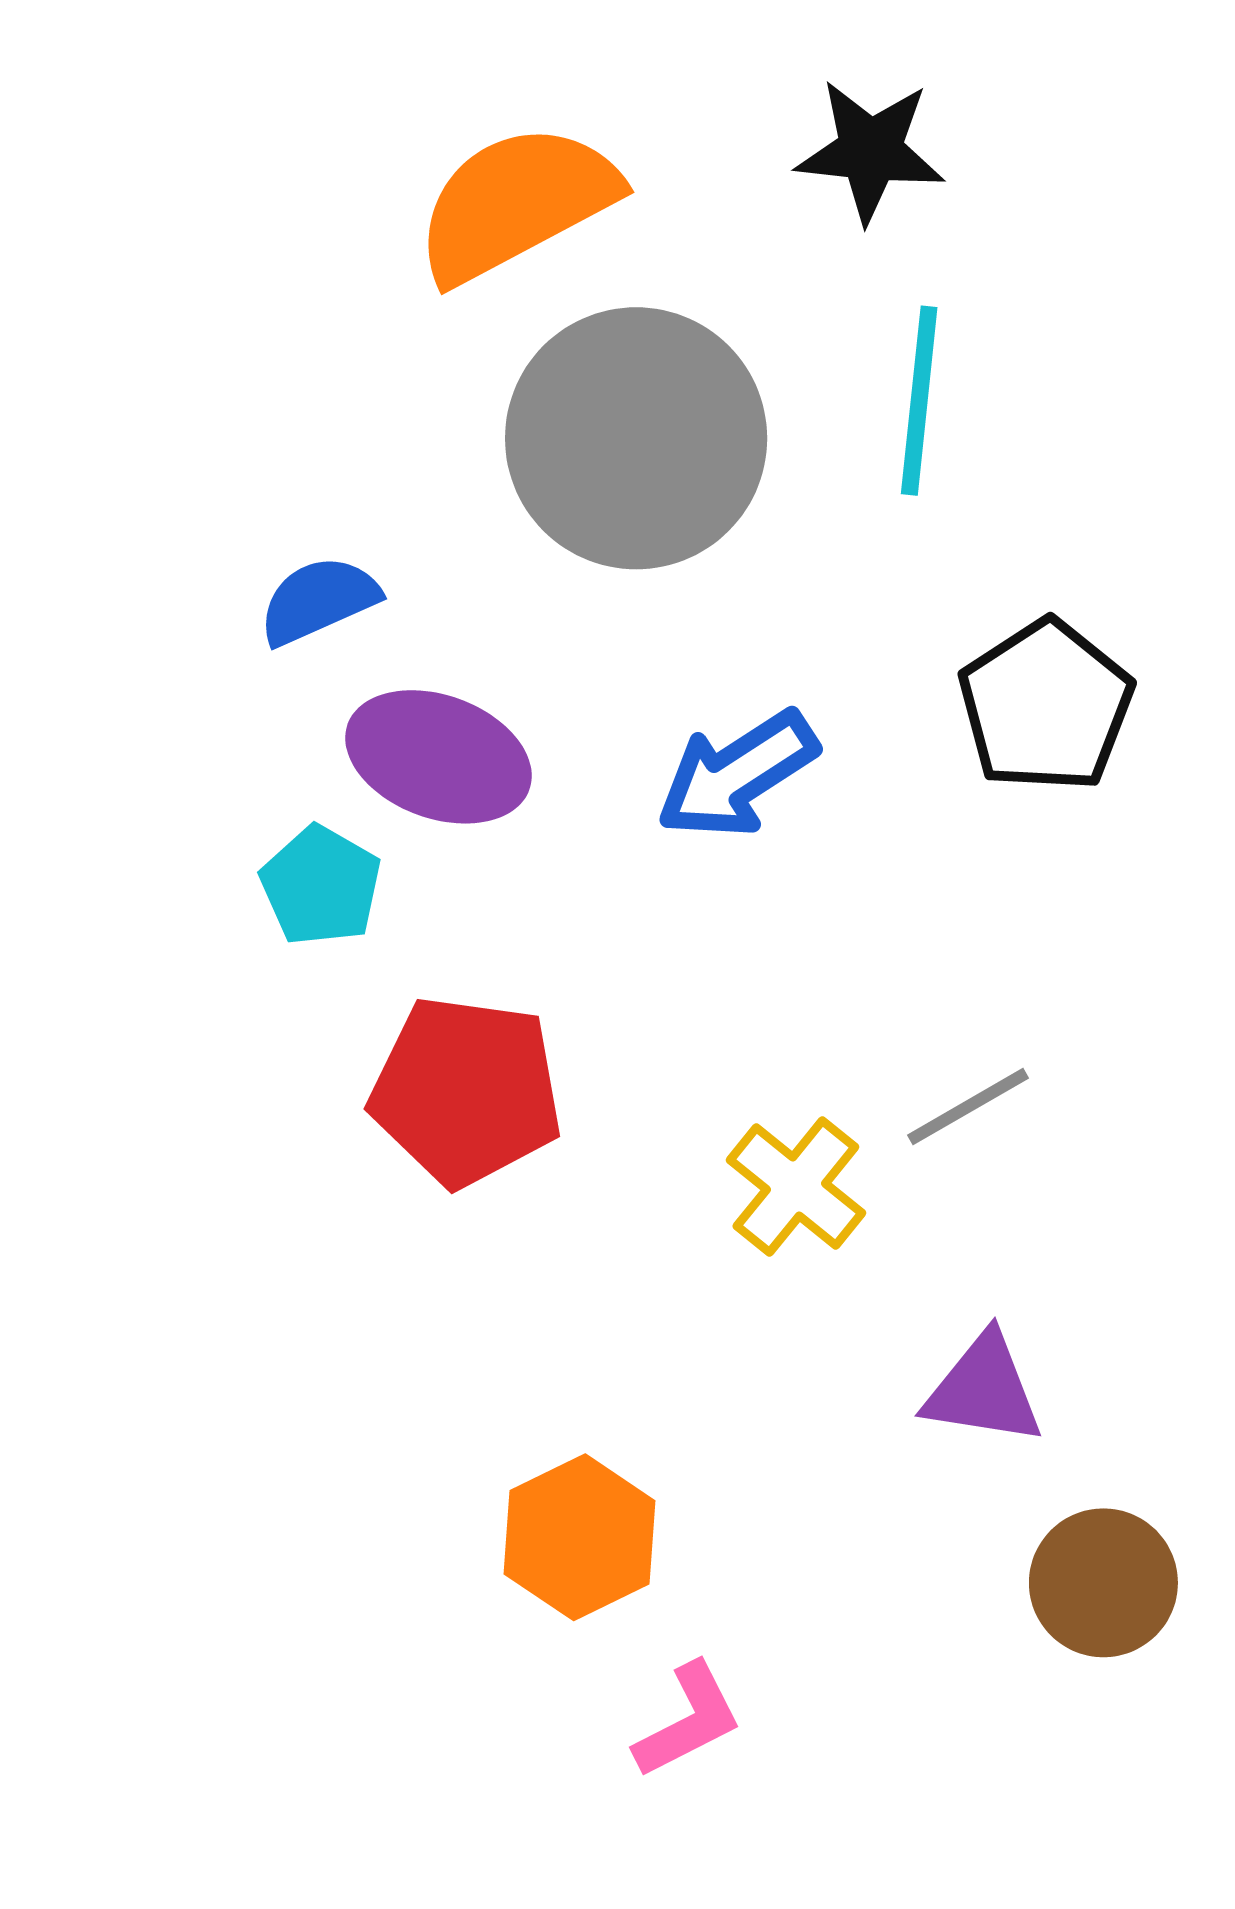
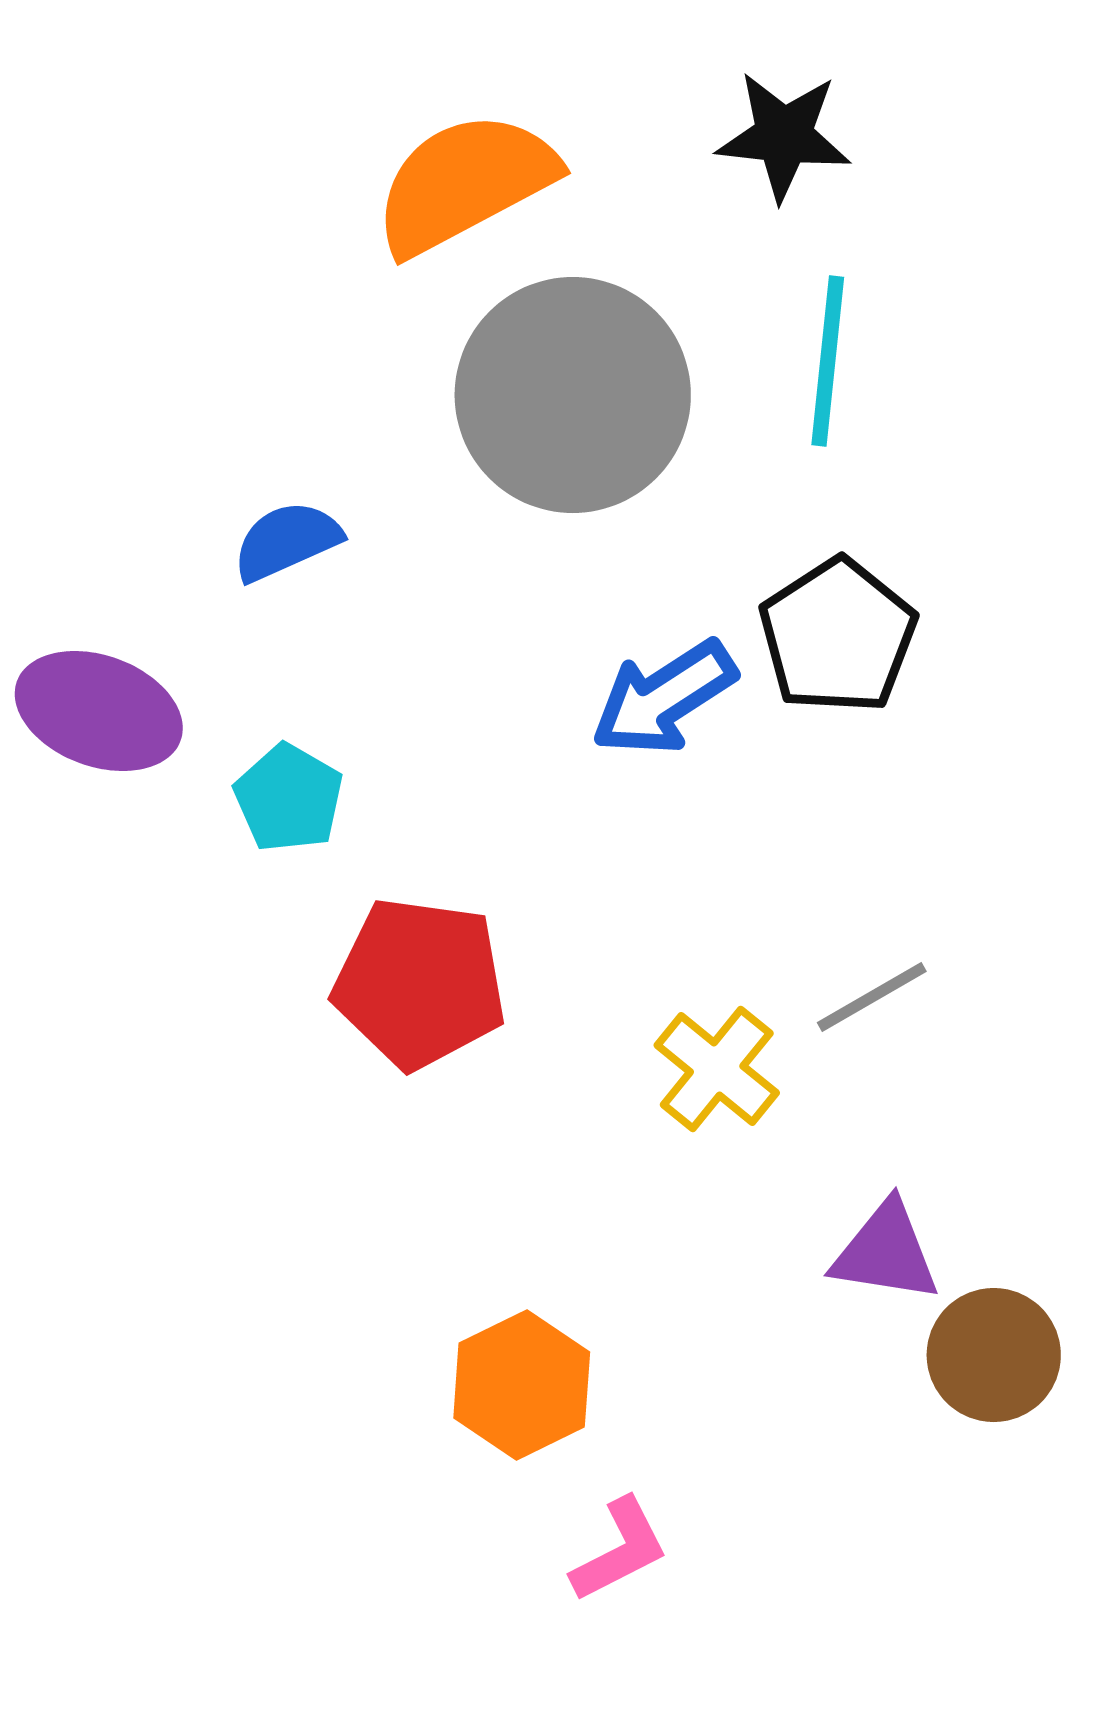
black pentagon: (1046, 706) -> (838, 636), moved
purple ellipse: (438, 757) -> (99, 711), moved
brown circle: (1103, 1583) -> (994, 1355), moved

